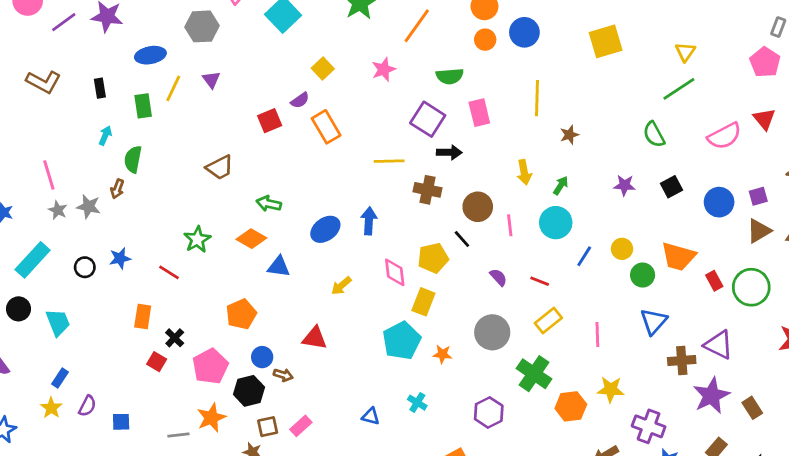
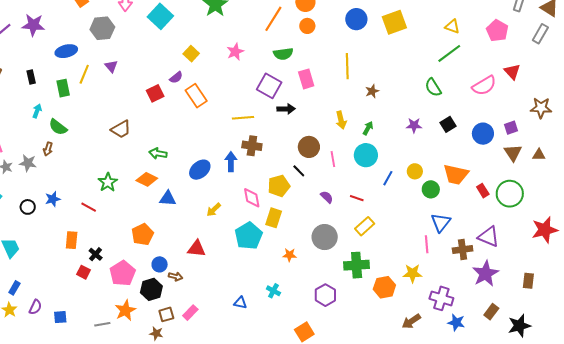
orange line: (417, 26) -> (273, 19), moved
blue circle: (524, 32) -> (356, 19), moved
yellow triangle: (685, 52) -> (452, 26), turned -42
pink pentagon: (765, 62) -> (497, 31), moved
green semicircle: (133, 159) -> (58, 127), turned -60
brown cross: (428, 190) -> (252, 146), moved
brown triangle: (759, 231) -> (513, 153), turned -30
pink line: (597, 335) -> (427, 244), moved
cyan pentagon: (402, 341) -> (249, 236), moved
green cross: (534, 374) -> (357, 265), turned -35
brown rectangle: (752, 408) -> (528, 281), moved, turned 42

